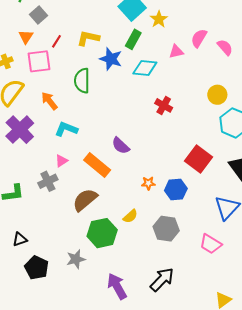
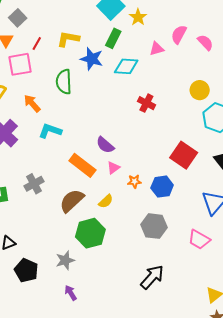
pink triangle: (61, 161) -> (113, 168), moved
yellow semicircle: (130, 216) -> (106, 201), moved
purple arrow: (117, 286) -> (71, 293), moved, size x0.6

